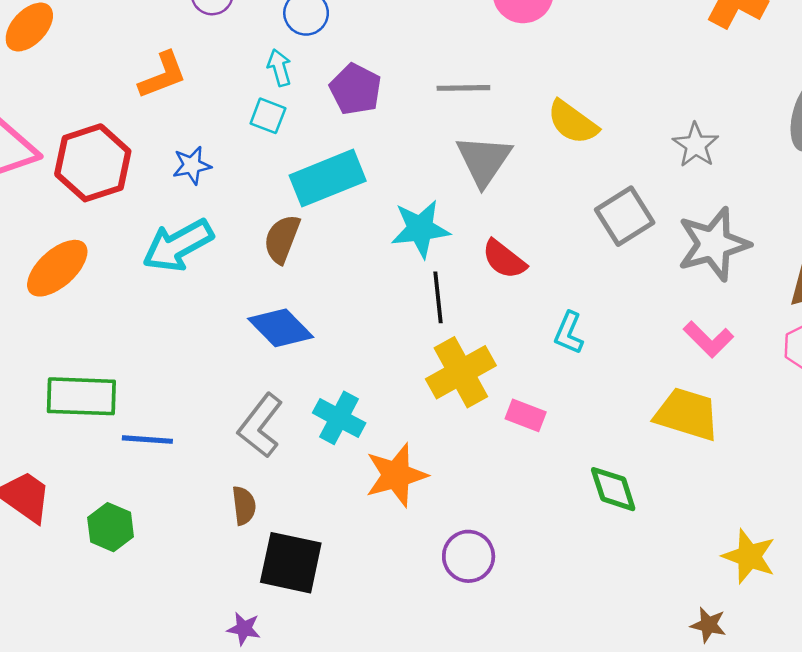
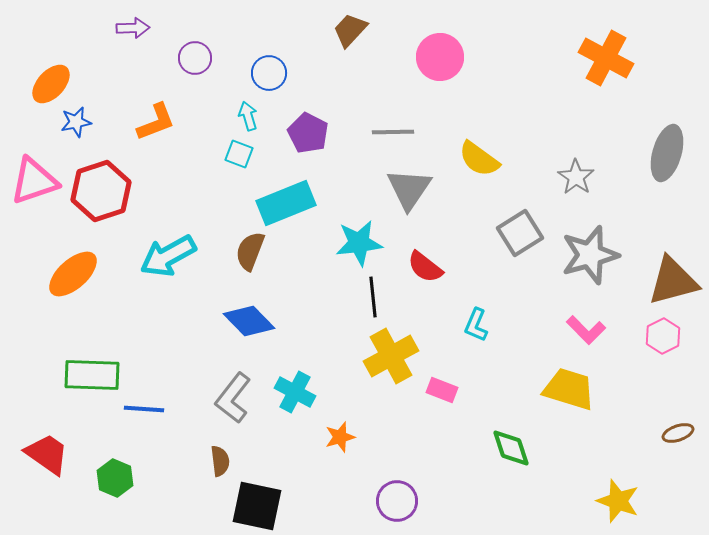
blue star: (192, 165) -> (76, 122), moved
orange star: (396, 475) -> (340, 437), size x0.6

